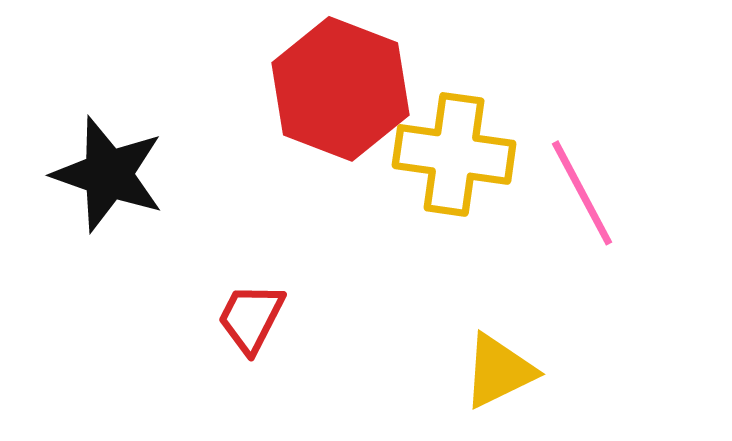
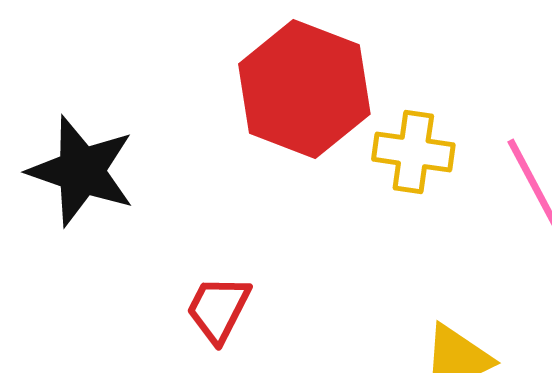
yellow cross: (454, 154) -> (413, 152), size x0.7

